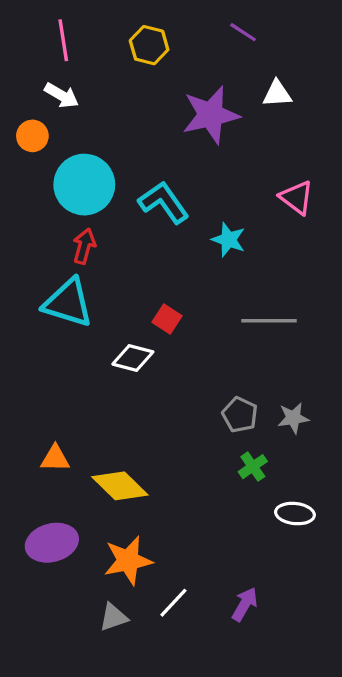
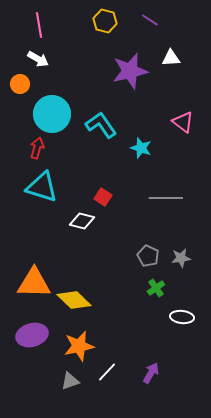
yellow hexagon: (149, 45) -> (105, 21), moved
red arrow: (84, 246) -> (37, 148), moved
orange triangle: (55, 458) -> (34, 283), size x1.8

